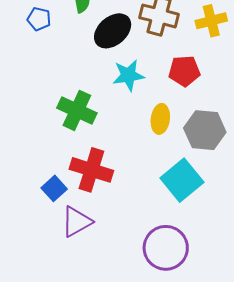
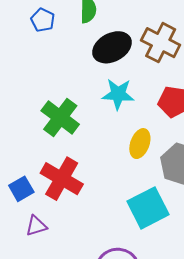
purple triangle: (77, 222) -> (36, 226), size x0.7

